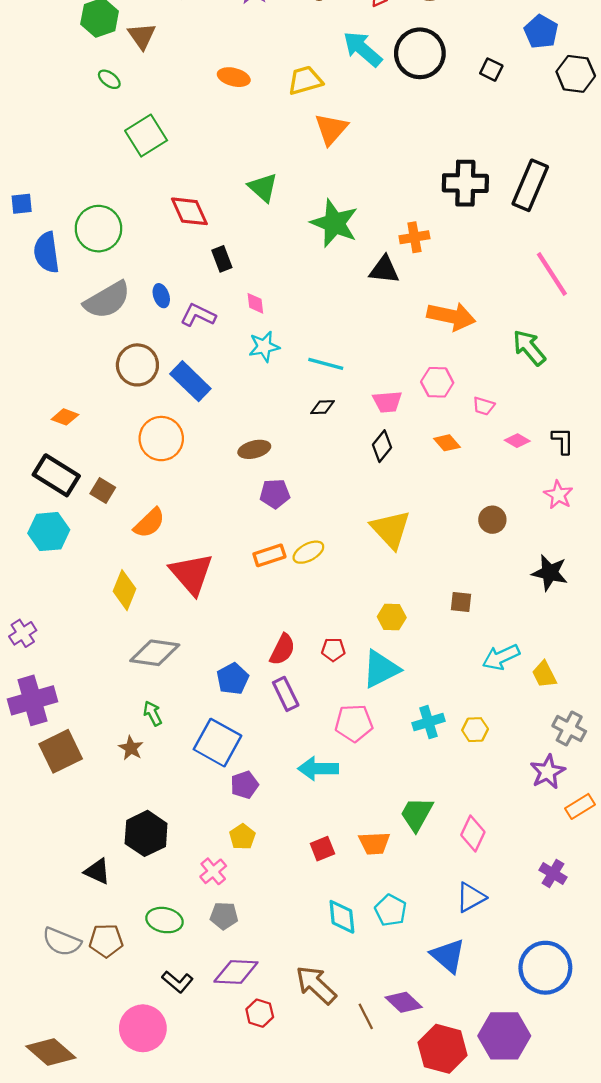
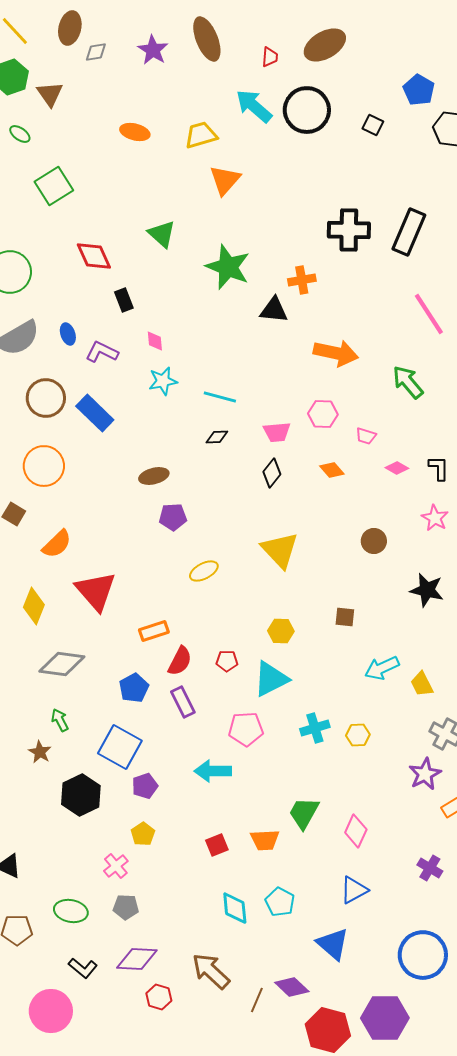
orange circle: (161, 439) -> (44, 466), moved
orange rectangle: (269, 555) -> (154, 631), moved
black hexagon: (146, 833) -> (81, 795), moved
brown line: (366, 1016) -> (257, 1000), turned 50

